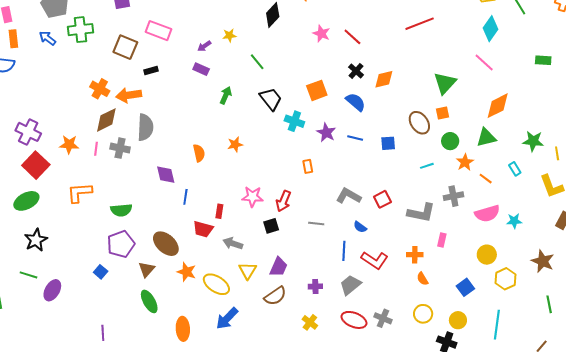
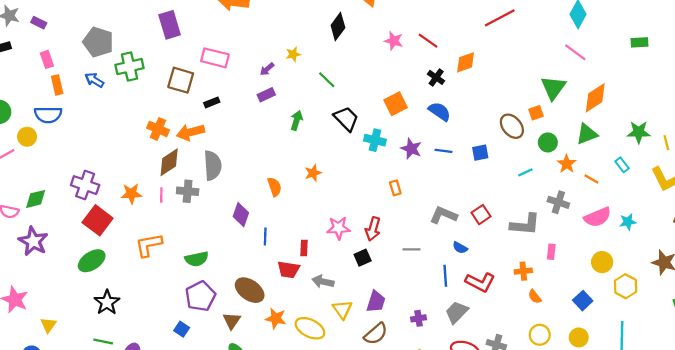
purple rectangle: (201, 69) -> (266, 95), turned -42
orange diamond: (384, 79) -> (466, 62), moved
green triangle: (445, 83) -> (553, 88), moved
purple diamond: (166, 175) -> (241, 215), turned 40
gray cross: (453, 196) -> (558, 202), turned 36

